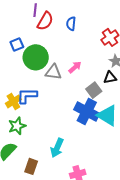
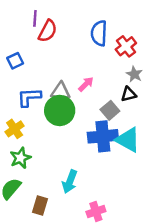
blue semicircle: (71, 24) -> (99, 33), moved, size x1.5
green circle: (36, 57) -> (60, 111), moved
blue L-shape: (27, 96) -> (29, 97), moved
blue cross: (87, 112) -> (103, 136), turned -30

